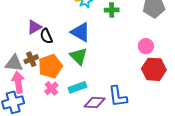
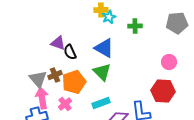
purple triangle: (34, 27) -> (58, 43), turned 49
gray triangle: (14, 63) -> (38, 79), turned 42
red hexagon: (154, 69) -> (163, 91), moved
pink cross: (51, 88) -> (65, 104), moved

